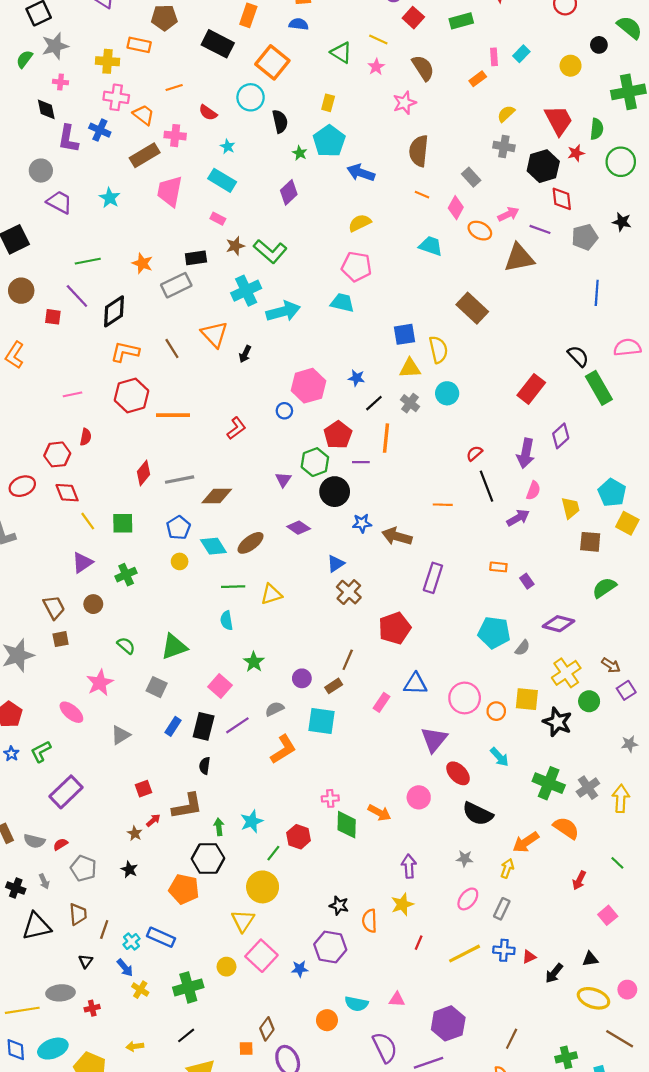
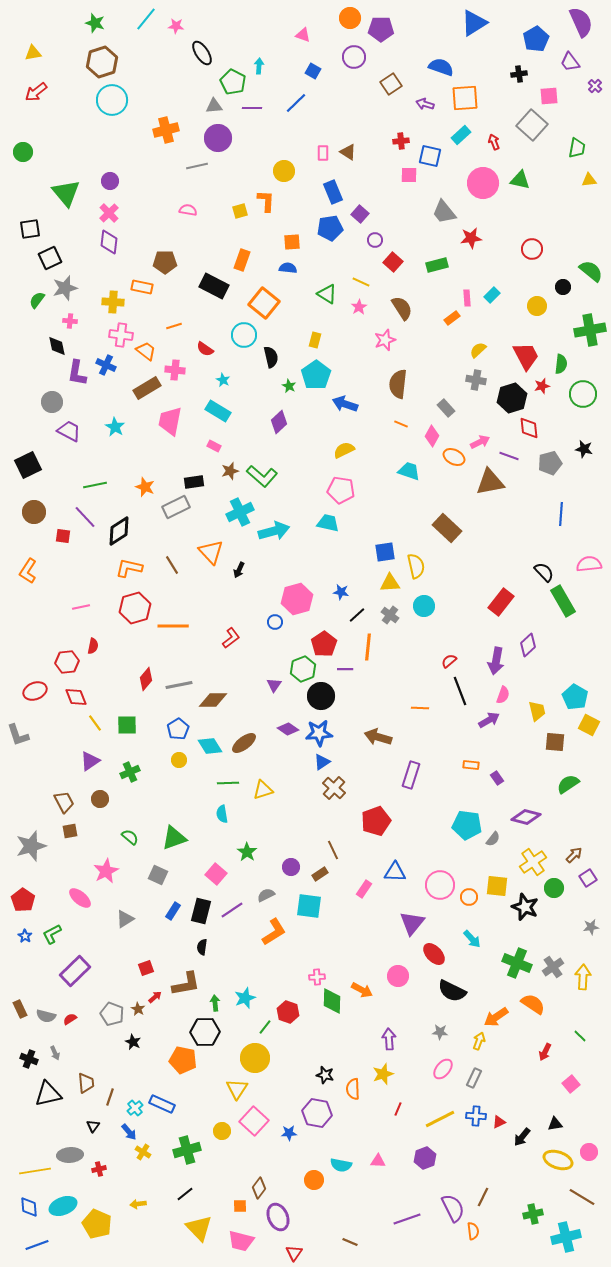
blue star: (362, 523) -> (319, 733), moved, size x1.5
brown line: (348, 660) -> (333, 850), turned -48
brown arrow: (611, 665) -> (574, 855), turned -78
gray pentagon: (83, 868) -> (112, 1014), moved
purple hexagon: (448, 1023) -> (425, 1158), moved, size x0.7
purple semicircle: (385, 1047) -> (453, 1208), moved

